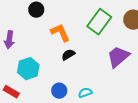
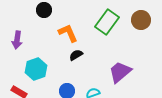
purple trapezoid: (118, 57) -> (120, 72), moved

